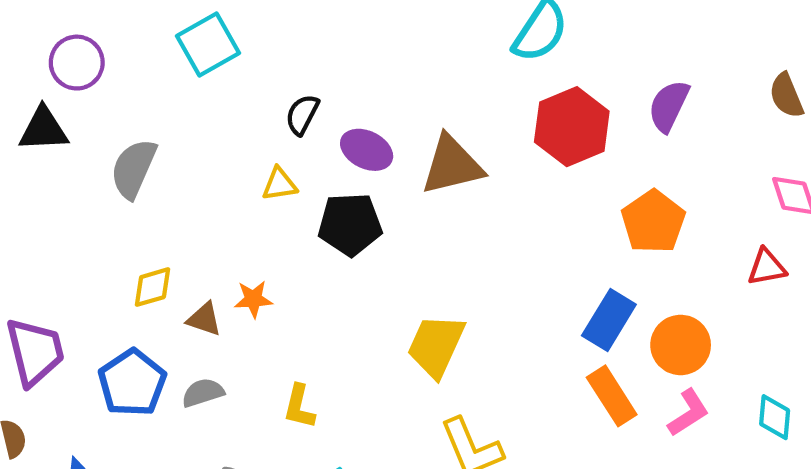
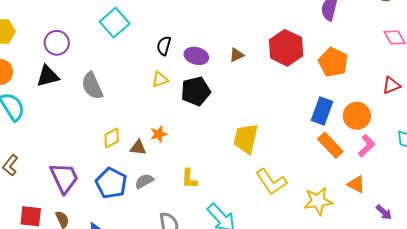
red hexagon: (572, 127) -> (286, 48), moved
brown triangle: (452, 165) -> (237, 55), size x0.5
gray semicircle: (133, 169) -> (92, 86), turned -36
red triangle: (767, 267) -> (391, 85), moved

